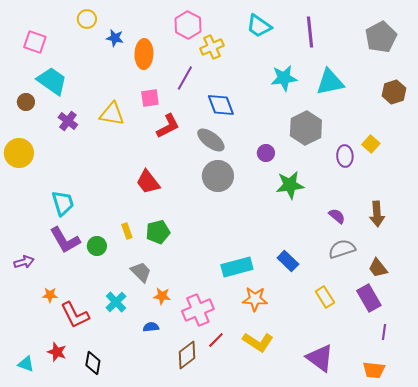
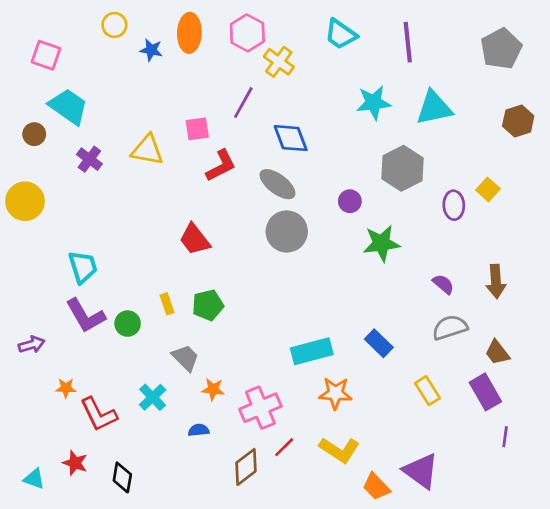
yellow cross: (212, 47) -> (279, 62), turned -30
orange ellipse: (144, 54) -> (189, 33), moved
orange trapezoid: (374, 370) -> (376, 487), moved, turned 40

